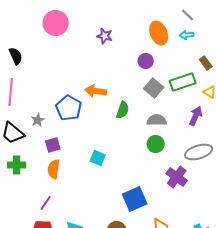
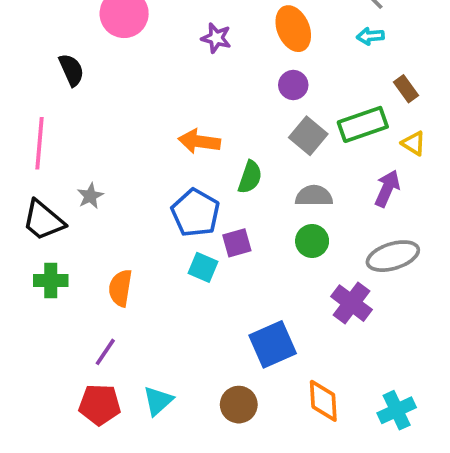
orange ellipse: (159, 33) -> (293, 29), moved
black semicircle: (16, 56) -> (71, 70), moved
blue pentagon: (69, 108) -> (196, 213), moved
purple square: (53, 145) -> (237, 243), moved

